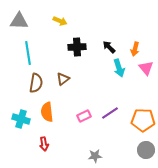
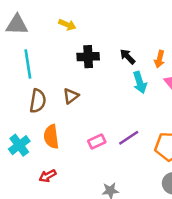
cyan cross: (21, 119) -> (19, 145), turned 36
red arrow: (44, 144) -> (48, 176), turned 72

